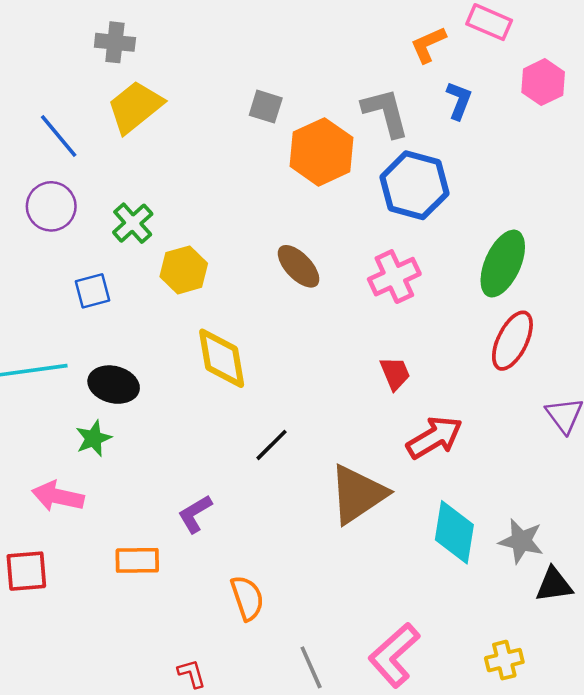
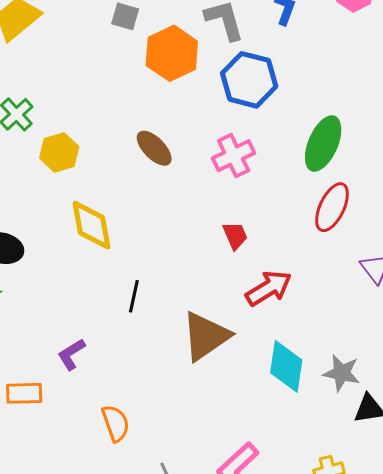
black line: (271, 445) -> (134, 296), turned -32

